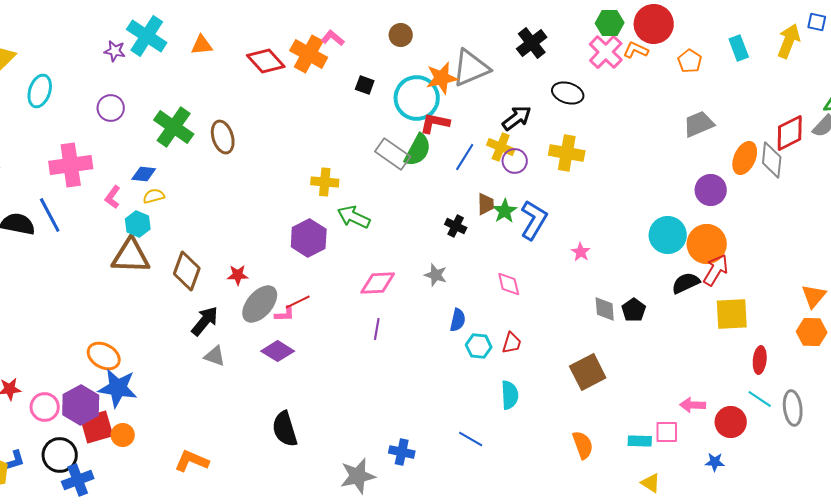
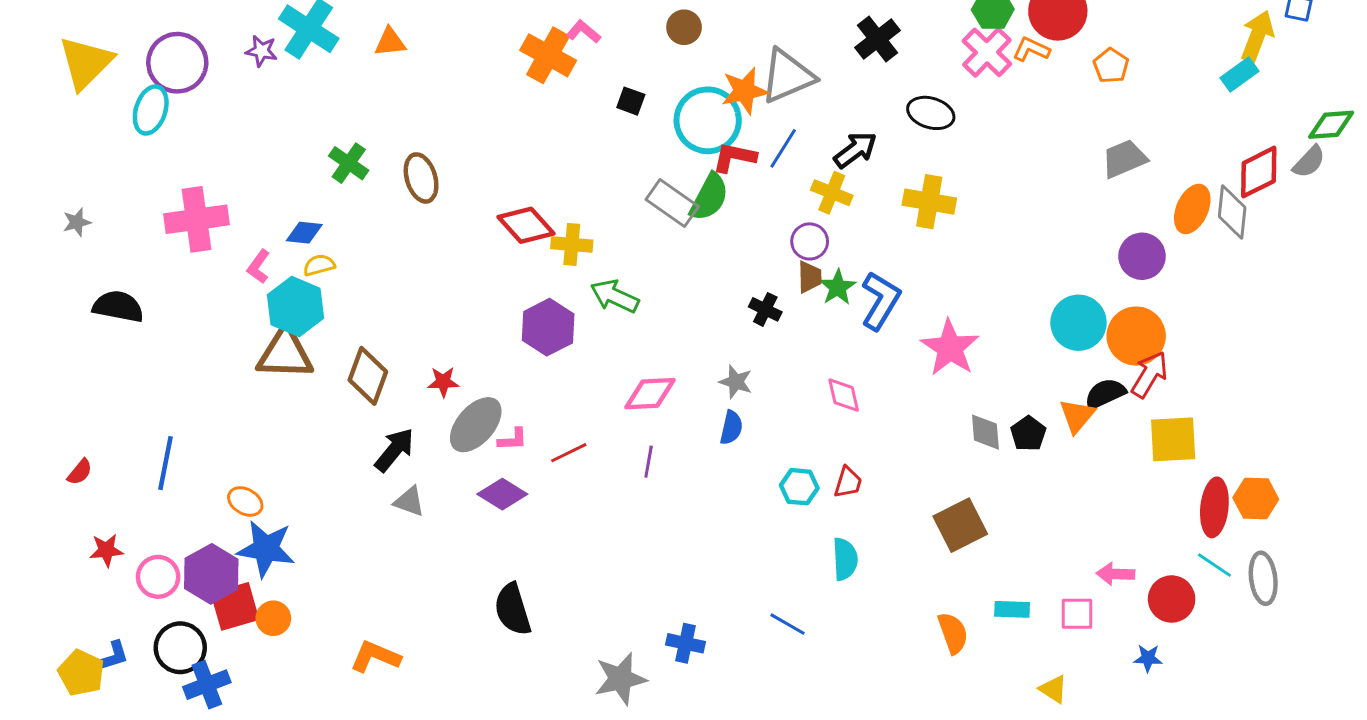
cyan rectangle: (739, 48) -> (1240, 75), moved, turned 75
red diamond: (266, 61) -> (526, 225), moved
purple circle: (111, 108) -> (177, 63), moved, size x1.5
green cross: (174, 127) -> (349, 163), size x0.7
blue line: (465, 157) -> (783, 148), moved
purple circle: (515, 161) -> (810, 241), moved
blue line: (50, 215) -> (165, 463), moved, turned 39
cyan hexagon: (138, 224) -> (295, 306), size x1.5
pink star: (581, 252) -> (950, 348), size x2.0
orange triangle: (814, 296) -> (1077, 416), moved
red line: (298, 302) -> (569, 453), moved
blue semicircle: (458, 320) -> (731, 428), moved
orange hexagon: (812, 332) -> (1256, 499), moved
orange ellipse: (104, 356) -> (245, 501), size x0.7
red ellipse: (760, 360) -> (1214, 507), size x1.4
cyan rectangle: (640, 441) -> (1012, 609), moved

